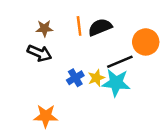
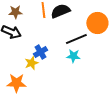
yellow star: (96, 78) -> (31, 63), moved
cyan star: (116, 83) -> (73, 56), size x0.6

